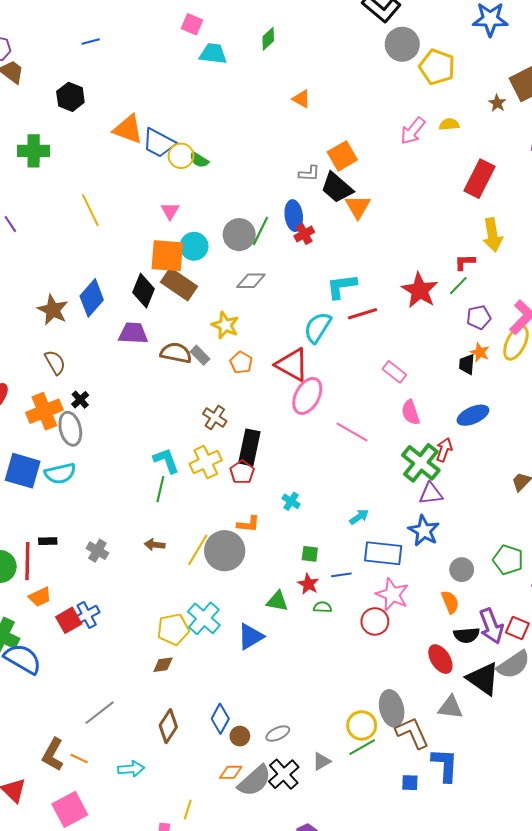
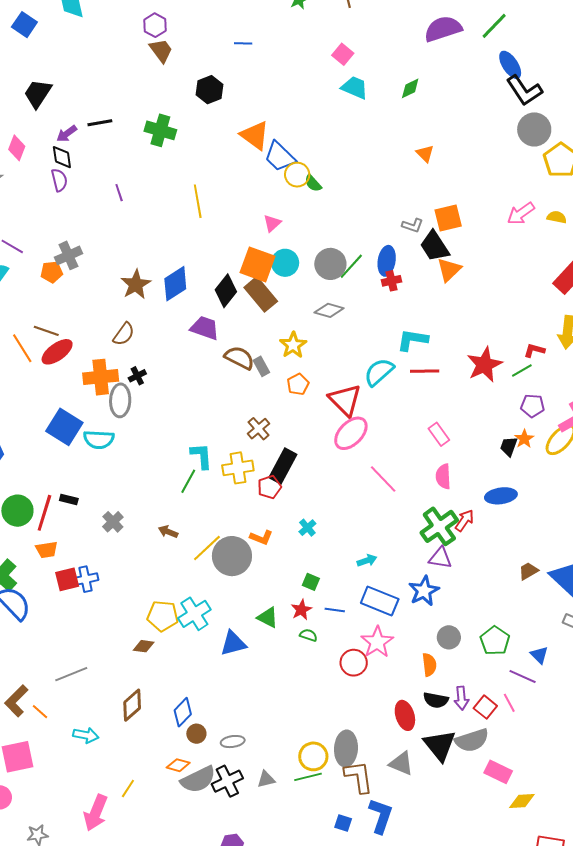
brown semicircle: (55, 362) -> (124, 334), turned 50
purple arrow: (491, 626) -> (461, 698), size x0.7

